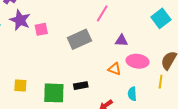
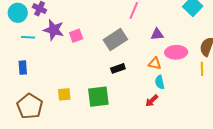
black rectangle: (81, 86) -> (118, 68), moved
cyan semicircle: (132, 94) -> (160, 82), moved

